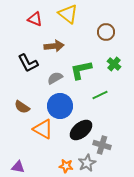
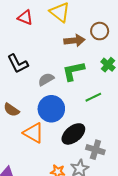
brown arrow: (54, 46) -> (74, 41), moved

